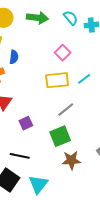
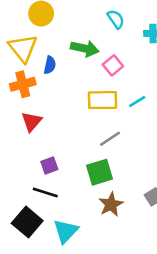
green arrow: (37, 18) -> (85, 49), moved
cyan semicircle: (71, 18) -> (116, 19), moved
purple square: (26, 123) -> (49, 165), moved
brown star: (71, 160) -> (111, 204), turned -30

